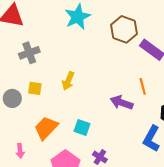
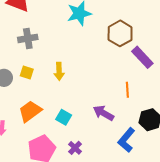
yellow arrow: (68, 81) -> (59, 71), turned -36
purple arrow: (122, 103) -> (103, 113), moved

